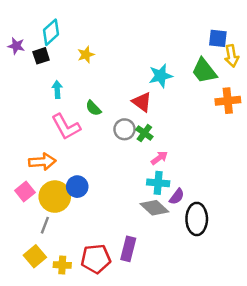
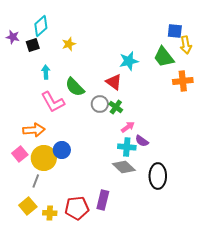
green semicircle: (93, 108) -> (75, 87), size x1.5
purple semicircle: (177, 197) -> (142, 141), moved, turned 88

